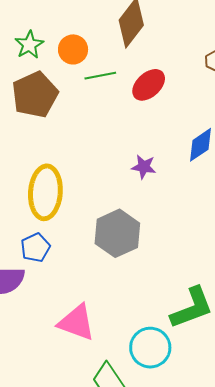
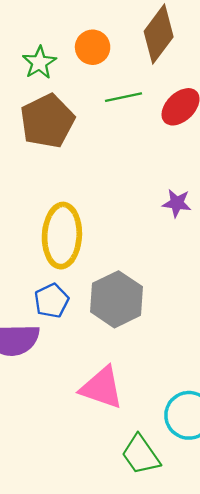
orange circle: (73, 49) -> (93, 47), moved
gray hexagon: (117, 233) -> (117, 299), moved

